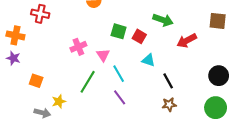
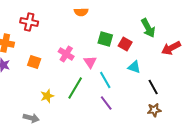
green arrow: (163, 20) -> (148, 28), turned 42
pink cross: (78, 47) -> (66, 54), turned -35
orange square: (36, 81) -> (34, 62), moved
yellow star: (59, 101) -> (47, 96), moved

